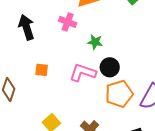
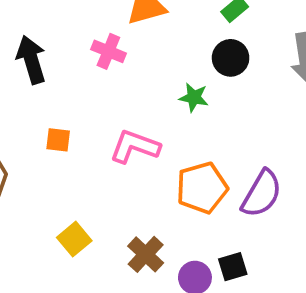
green star: (95, 42) -> (194, 97), moved
black circle: (110, 67) -> (231, 58), moved

